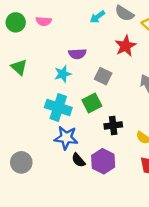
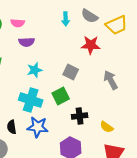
cyan arrow: (97, 17) -> (66, 19), turned -56
red star: (125, 46) -> (91, 45), turned 30
purple semicircle: (77, 54) -> (27, 42), moved
black semicircle: (78, 160) -> (12, 127), moved, turned 32

